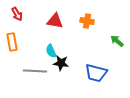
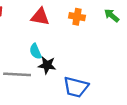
green arrow: (117, 41) -> (112, 16), moved
blue trapezoid: (96, 73) -> (76, 87), moved

